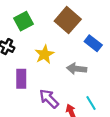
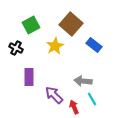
yellow star: (45, 54) -> (55, 46), moved
gray arrow: (77, 69) -> (83, 81), moved

